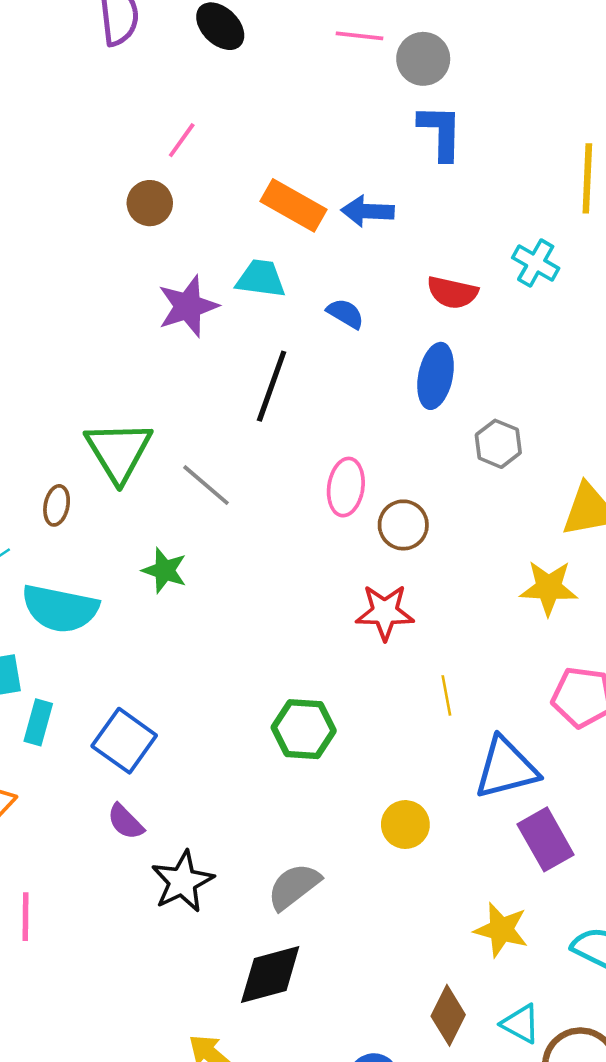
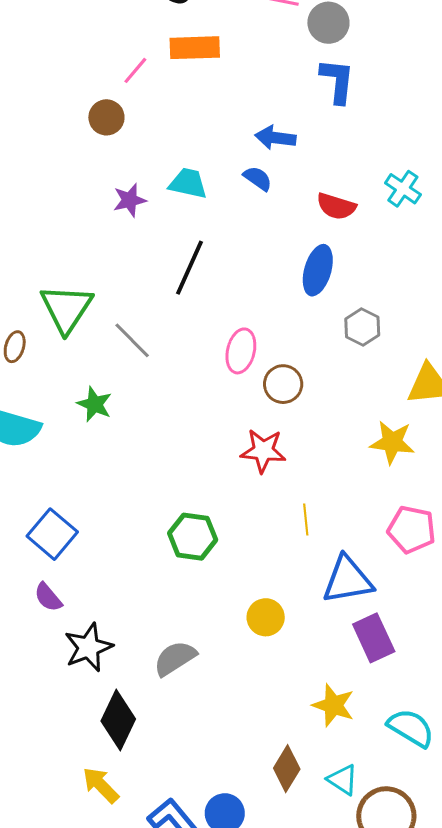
orange rectangle: (293, 205) -> (195, 48), moved, turned -36
purple star: (188, 306) -> (130, 200), size x0.7
blue semicircle: (345, 314) -> (258, 178), moved
black diamond: (270, 974) -> (118, 720), moved, turned -54

